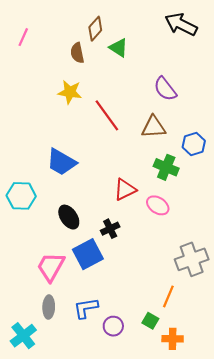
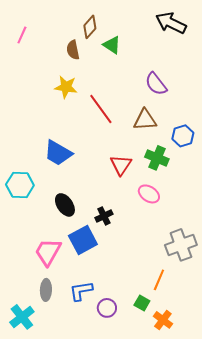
red triangle: (125, 190) -> (121, 165), moved, turned -30
orange cross: (173, 339) -> (163, 320), turned 36

